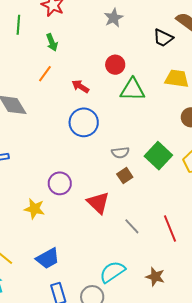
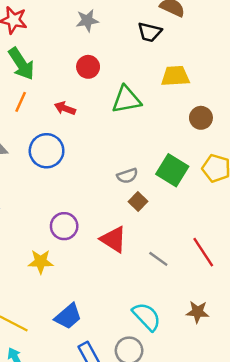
gray star: (114, 18) -> (87, 20), turned 30
green arrow: (52, 42) -> (21, 64), size x1.6
red circle: (115, 65) -> (88, 67), moved
blue circle: (84, 122) -> (47, 151), moved
cyan semicircle: (112, 272) -> (147, 316), turned 92

